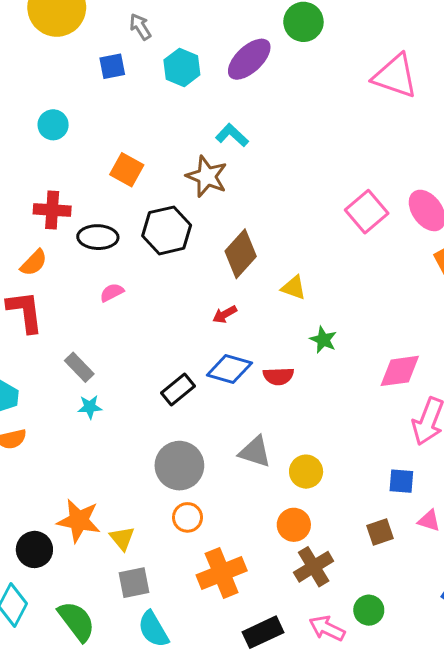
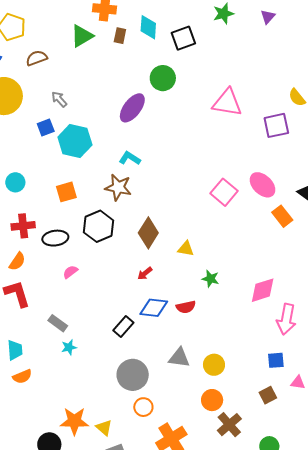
cyan hexagon: (182, 67) -> (75, 141), moved, size x1.4
cyan circle: (53, 125) -> (15, 182), moved
orange square: (127, 170) -> (66, 192), turned -35

